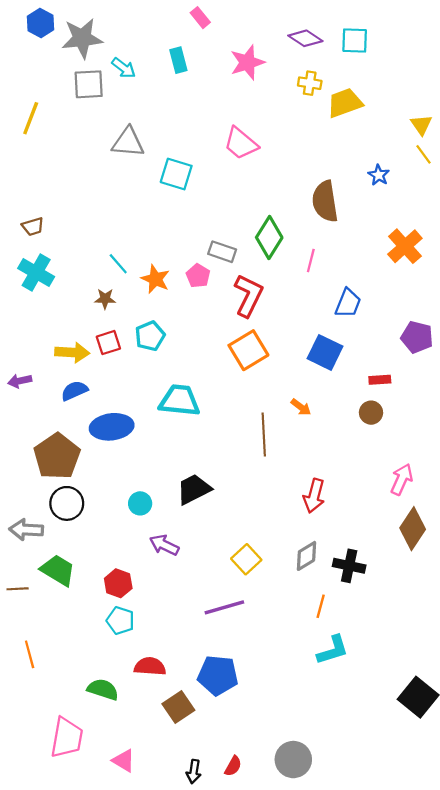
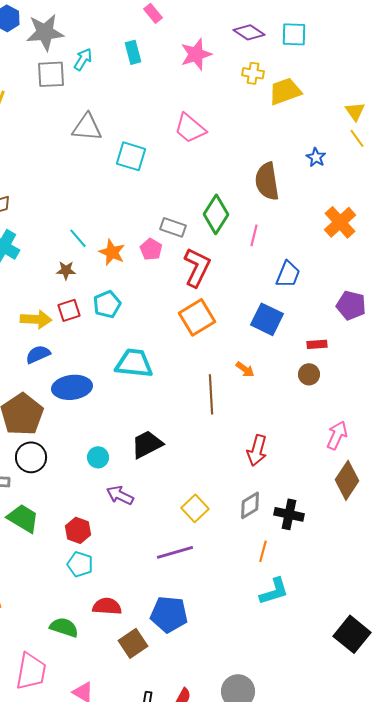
cyan arrow: (124, 68) -> (83, 59), turned -95

